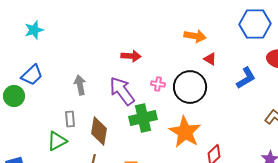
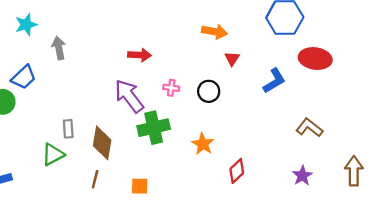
red triangle: (210, 59) -> (232, 59), turned 32
gray arrow: (80, 85) -> (59, 48), moved
black circle: (190, 87) -> (209, 91), size x0.6
orange star: (185, 132) -> (203, 144), size x0.6

